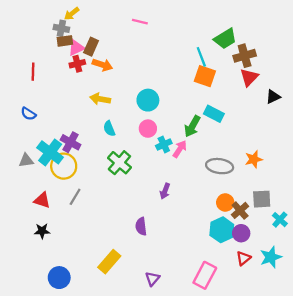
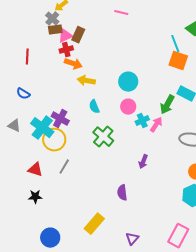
gray cross: (61, 28) -> (52, 19), turned 32
orange arrow: (102, 65) -> (73, 64), moved
gray triangle: (26, 160) -> (14, 126), moved, turned 32

